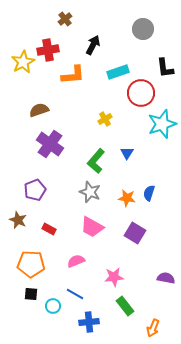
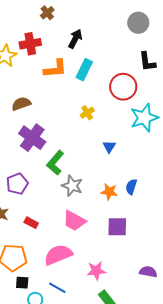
gray circle: (143, 29) -> (138, 23), moved
cyan rectangle: (118, 72) -> (84, 70), moved, turned -45
green L-shape: (96, 161) -> (55, 163), moved
purple square: (135, 233) -> (117, 227), turned -30
pink semicircle: (76, 261) -> (58, 255), size x1.6
black square: (31, 294) -> (22, 283), moved

